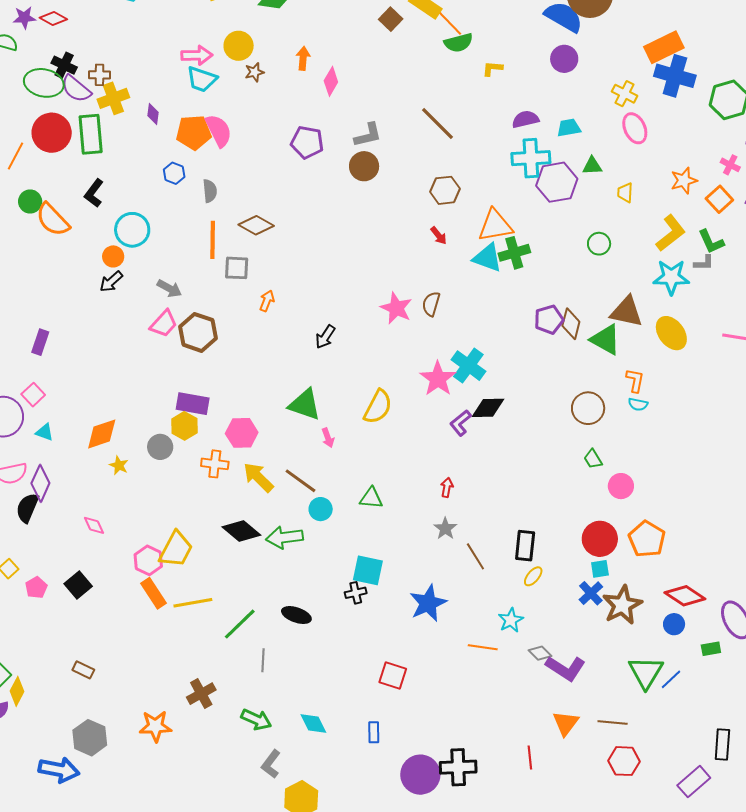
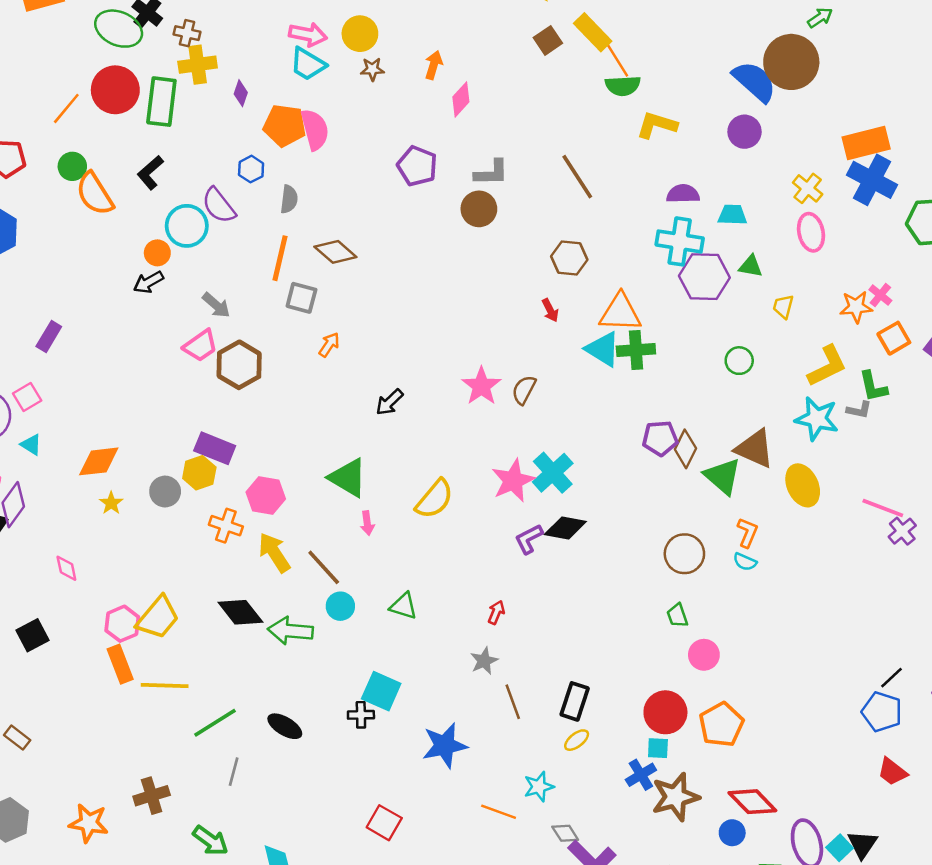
yellow L-shape: (493, 68) -> (657, 125), size x1.6
purple semicircle: (76, 89) -> (219, 206), moved
pink cross: (730, 165) -> (880, 295), moved

